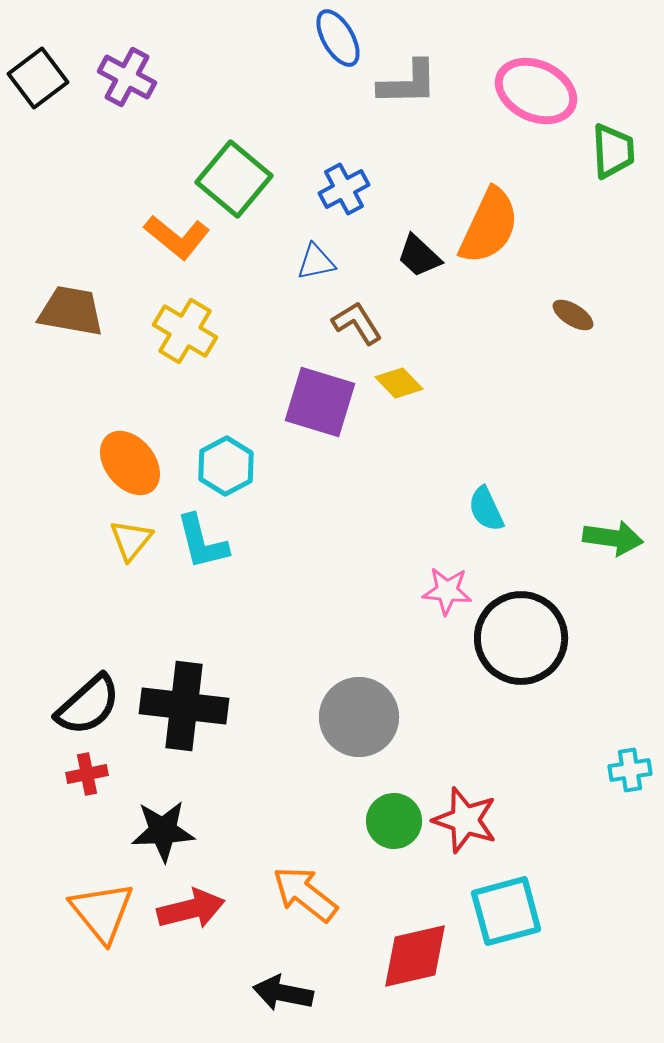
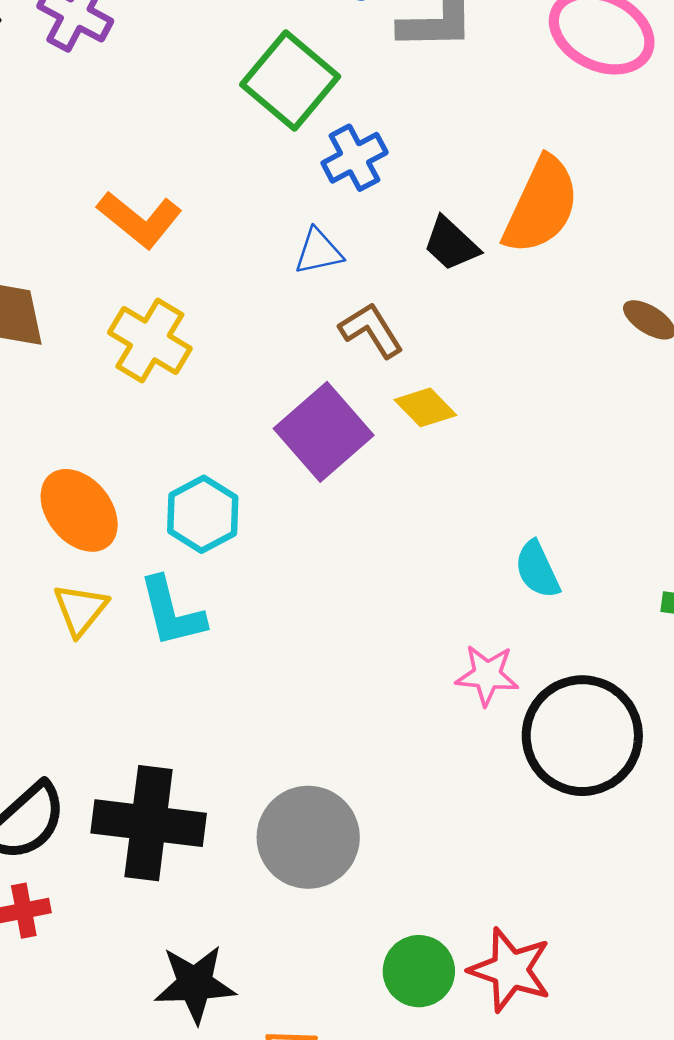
green square: (234, 179) -> (290, 81), moved
purple square: (320, 402) -> (324, 432), turned 32
gray circle: (359, 717) -> (308, 837), moved
black star: (163, 831) -> (195, 984), moved

